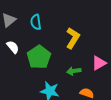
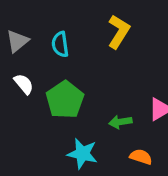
yellow L-shape: (73, 38) -> (119, 32), moved

